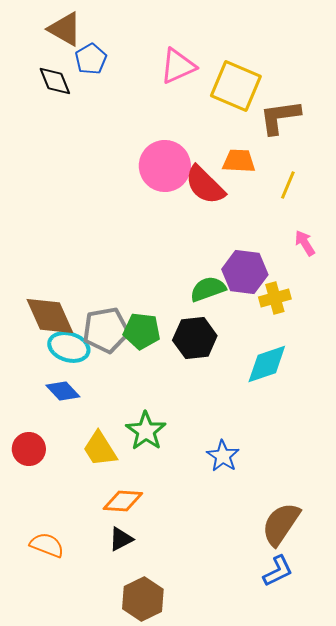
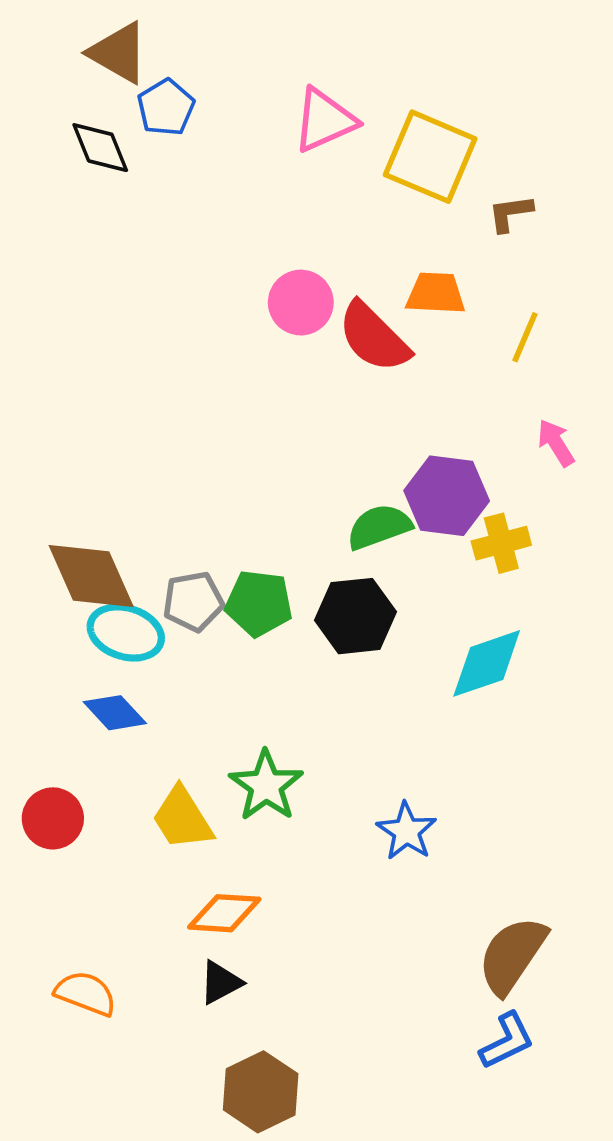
brown L-shape: (280, 117) -> (510, 213), size x0.6
pink circle: (165, 166) -> (301, 303), size x0.7
gray pentagon: (106, 330) -> (193, 601), size x0.7

